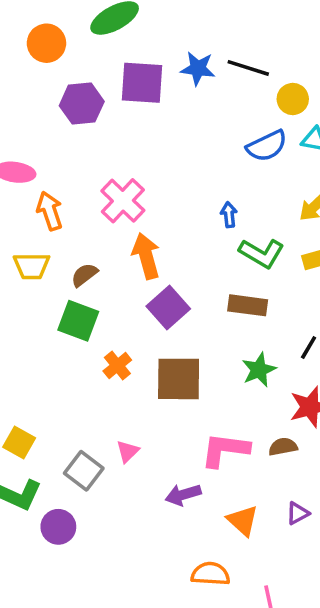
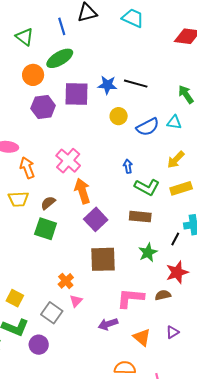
orange circle: (46, 43) -> (33, 75), moved
yellow circle: (293, 99) -> (119, 116), moved
orange cross: (117, 366) -> (66, 281), moved

